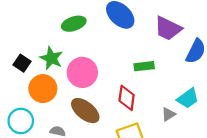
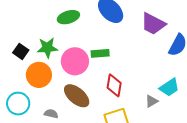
green star: (51, 58) -> (47, 48), turned -30
green rectangle: (144, 66) -> (100, 53), moved

